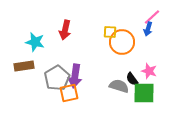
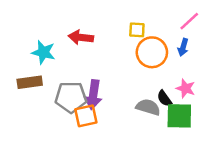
blue arrow: (148, 29) -> (183, 47), moved
red arrow: (65, 30) -> (81, 37), turned 84
yellow square: (110, 32) -> (137, 30), moved
gray pentagon: (57, 78) -> (71, 97), turned 30

